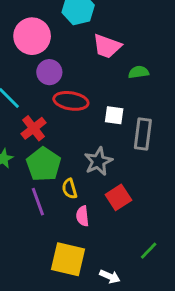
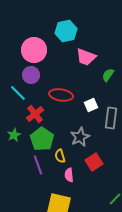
purple circle: (49, 72) -> (31, 75), moved
green semicircle: (139, 72) -> (108, 75), turned -48
white square: (114, 115) -> (91, 105), turned -32

